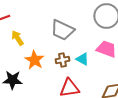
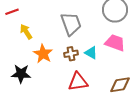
gray trapezoid: (62, 30) -> (71, 24), turned -135

